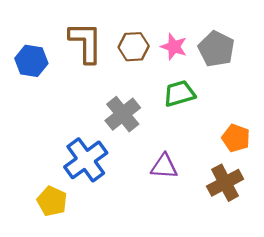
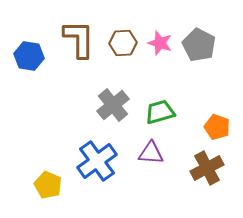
green trapezoid: (179, 93) -> (160, 112), moved
blue cross: (86, 160) -> (97, 161), moved

